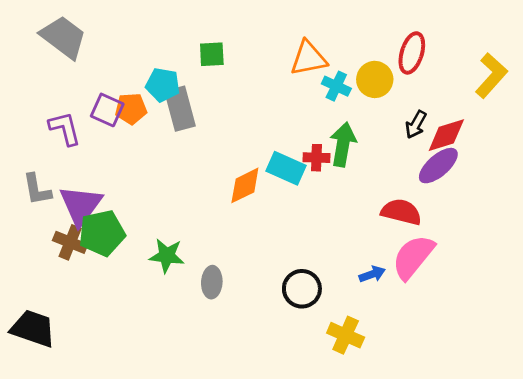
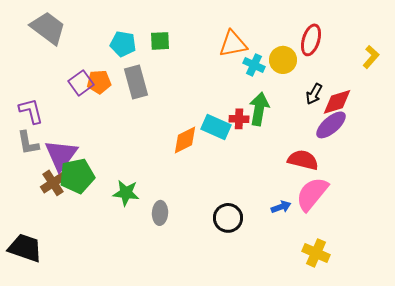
yellow L-shape: (491, 76) -> (371, 57), size x0.7
cyan pentagon: (163, 85) -> (123, 44), moved
purple square: (107, 110) -> (81, 83), turned 30
purple L-shape: (65, 128) -> (31, 111), moved
brown cross: (70, 242) -> (53, 183), turned 35
yellow cross: (346, 335) -> (316, 253), moved

